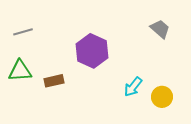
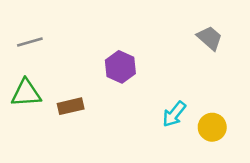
purple hexagon: (92, 51) -> (120, 67), size x0.7

